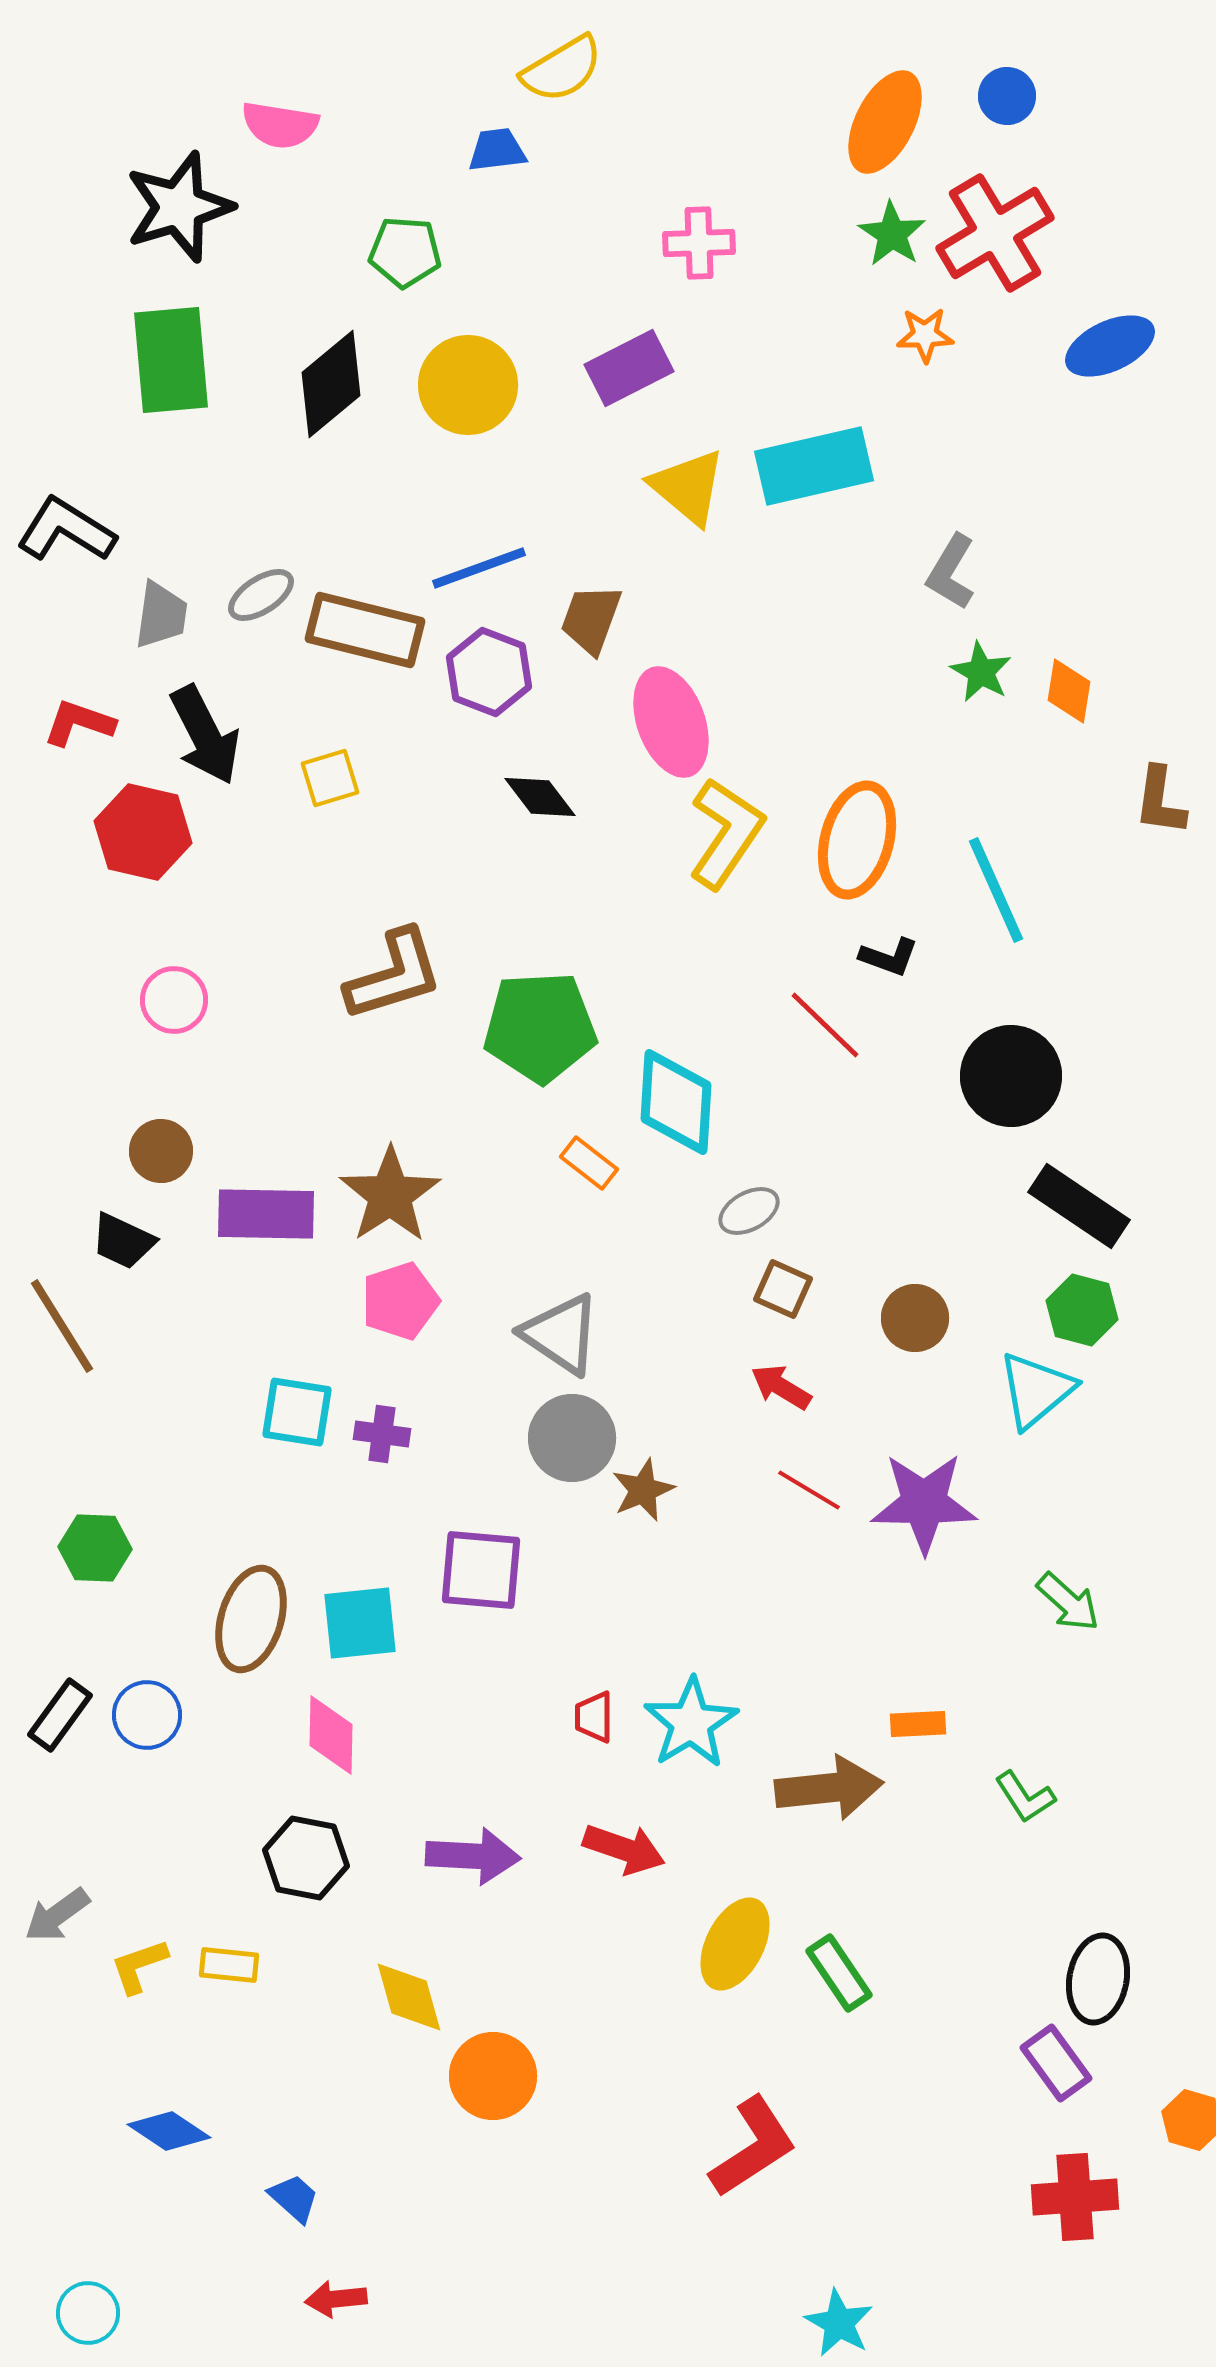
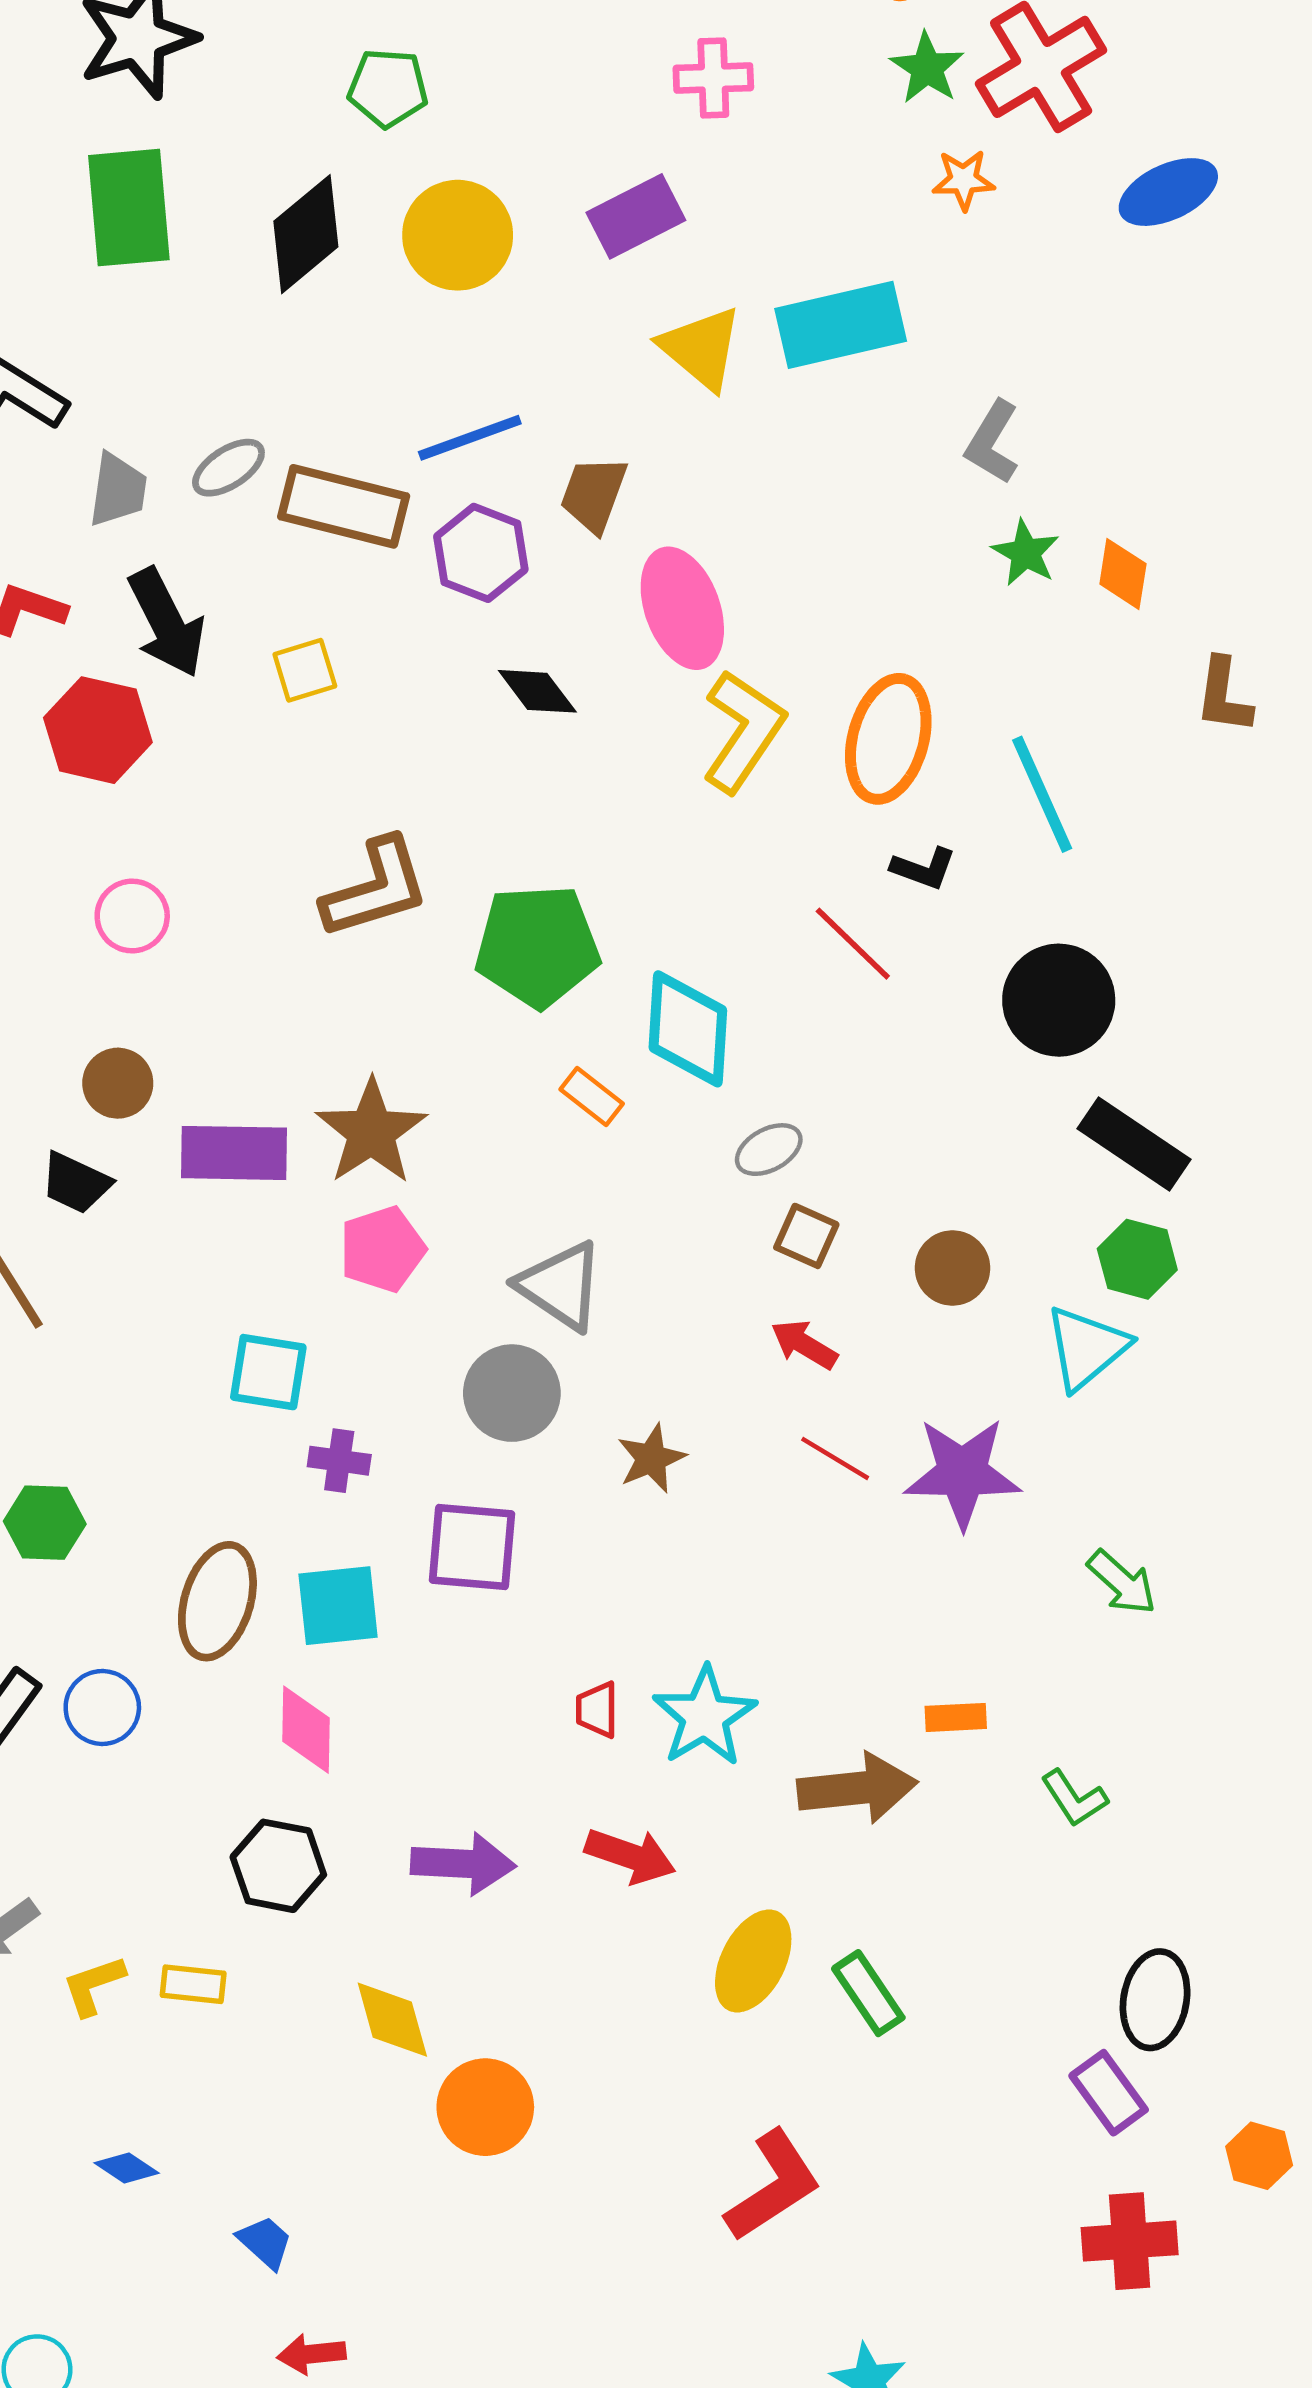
purple cross: (382, 1434) -> (339, 1461), moved
gray circle: (572, 1438) -> (512, 1393), moved
blue diamond: (169, 2131) -> (127, 2168), size x0.7

